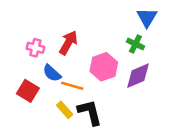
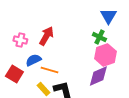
pink hexagon: (104, 67) -> (105, 55), moved
blue semicircle: (52, 73) -> (33, 60), turned 112
purple diamond: (138, 76) -> (98, 76), moved

